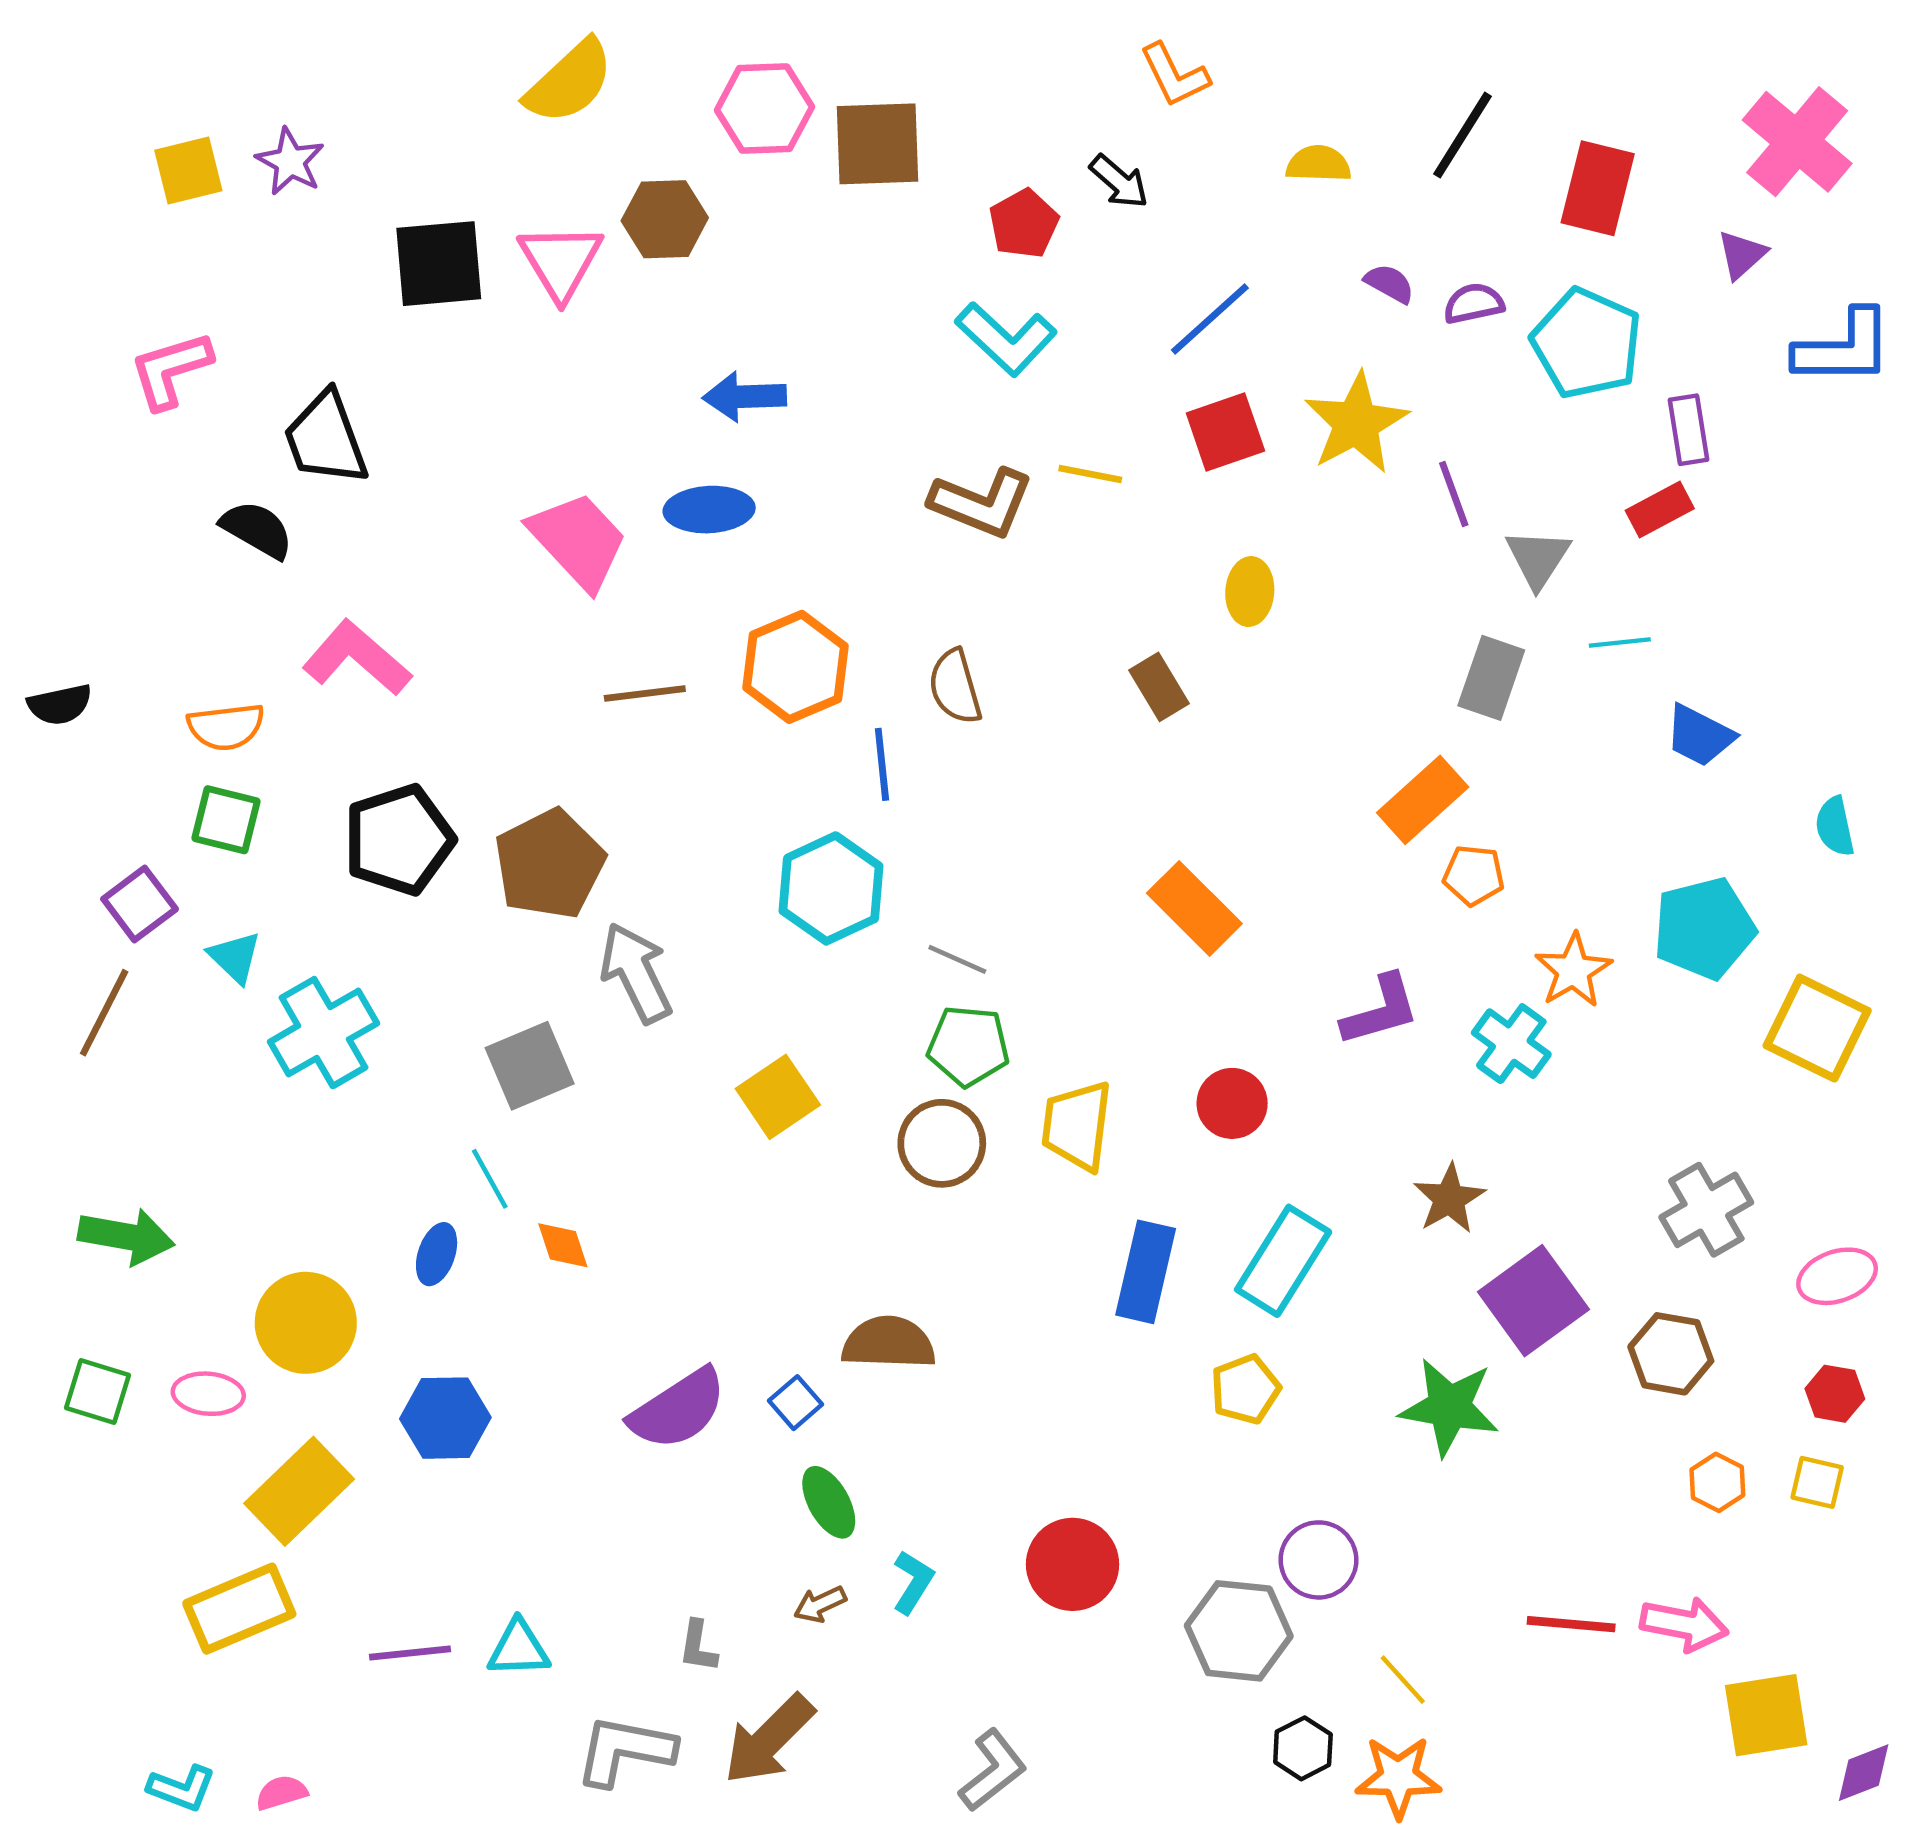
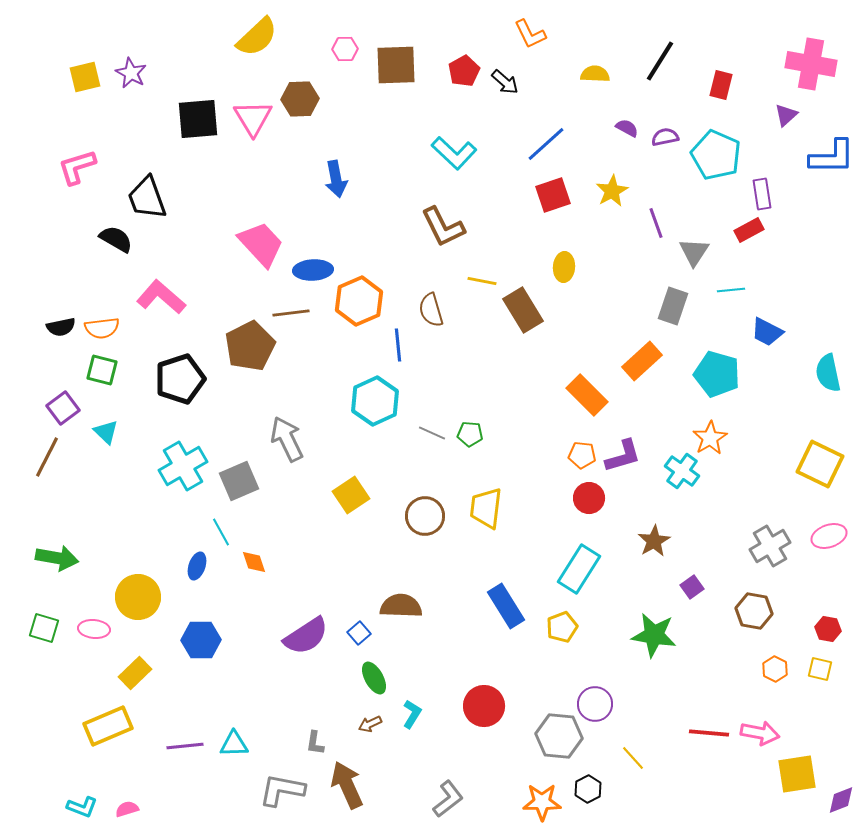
pink hexagon: (764, 108) -> (345, 49), size x0.6
pink cross: (1797, 142) -> (811, 64), turned -30
red rectangle: (1598, 188) -> (721, 85), size x0.7
red pentagon: (1024, 224) -> (464, 71), moved
blue arrow: (745, 397) -> (336, 179), turned -99
yellow star: (1356, 423) -> (612, 191), size x0.7
yellow line: (1090, 474) -> (482, 281), moved
brown L-shape: (982, 503) -> (443, 227), turned 42
blue ellipse: (709, 510) -> (313, 270), moved
brown rectangle: (1159, 687) -> (523, 310), size x1.5
black semicircle: (60, 705) -> (61, 327), moved
cyan semicircle: (1835, 826) -> (828, 373), size x1.4
brown pentagon: (550, 864) -> (250, 346), moved
orange pentagon: (1474, 875) -> (582, 455), moved
orange rectangle: (1194, 908) -> (587, 395), moved
cyan pentagon: (1704, 928) -> (717, 374), moved, turned 30
cyan cross: (324, 1033) -> (183, 466), moved
green pentagon: (968, 1046) -> (470, 434), moved, size x0.7
red circle: (1232, 1103) -> (589, 498), moved
blue rectangle: (1146, 1272) -> (506, 606), moved, turned -45
pink ellipse: (1837, 1276) -> (829, 536), moved
purple square: (1533, 1301) -> (692, 587), size x0.5
yellow rectangle: (299, 1491) -> (135, 673), size x0.7
brown arrow: (769, 1739) -> (347, 785), turned 111
orange star: (1398, 1777) -> (542, 802), moved

